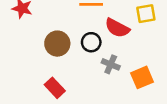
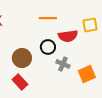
red semicircle: (117, 28) -> (68, 36), turned -36
brown circle: (57, 44) -> (22, 58), moved

